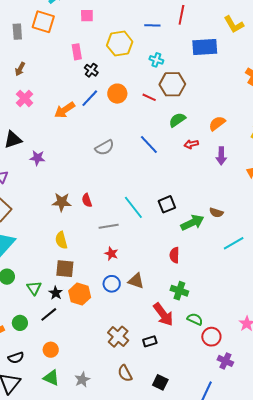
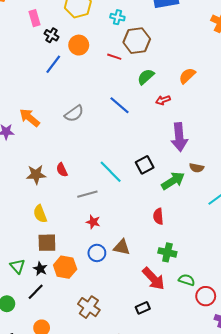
orange circle: (117, 94) -> (79, 45), moved
orange arrow: (65, 110) -> (30, 118), moved, turned 80
purple arrow: (221, 156) -> (179, 137), moved, size x1.5
brown cross: (118, 337) -> (89, 307), moved

